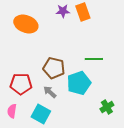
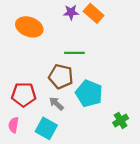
orange rectangle: (83, 12) -> (94, 13), turned -30
green line: (94, 59) -> (74, 53), moved
cyan pentagon: (79, 83) -> (89, 93), turned -30

